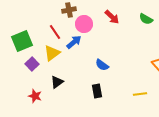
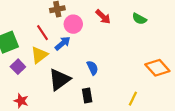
blue semicircle: (102, 65) -> (92, 68), turned -152
black triangle: (57, 82) -> (59, 79), moved, size x1.6
yellow line: (140, 94) -> (133, 99), turned -56

